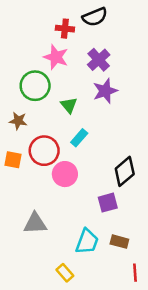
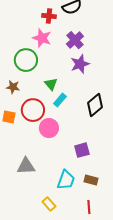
green triangle: (69, 105) -> (51, 84), moved
black diamond: (125, 171) -> (95, 105), moved
red line: (135, 273) -> (89, 207), moved

